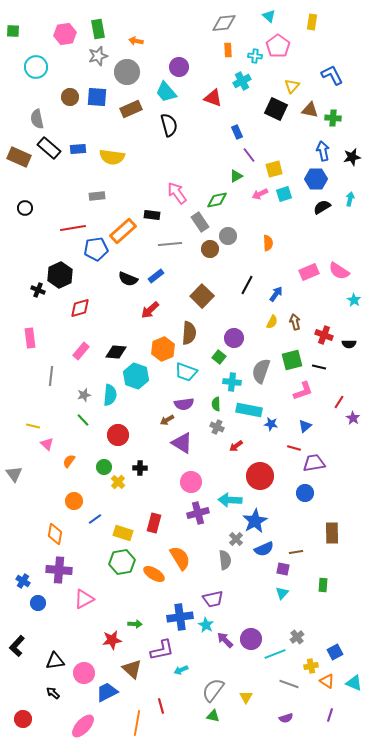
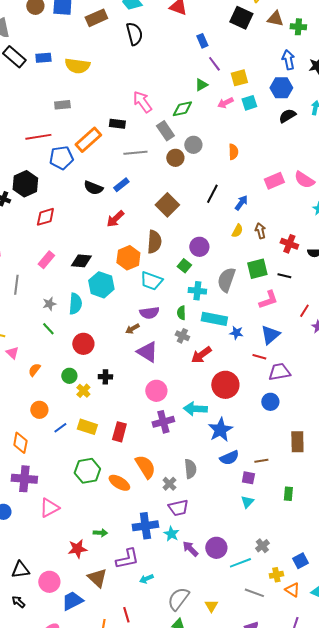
blue triangle: (305, 426) -> (270, 335), size x1.5
red arrow: (236, 446) -> (201, 355), size x1.5
yellow rectangle: (123, 533) -> (87, 427), moved
gray cross: (236, 539) -> (169, 484), moved

